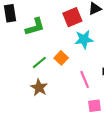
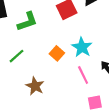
cyan star: (84, 39) -> (82, 47), moved, turned -30
green line: (39, 62) -> (16, 56), moved

